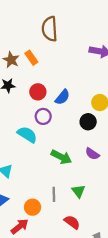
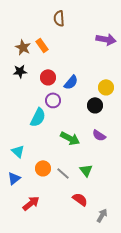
brown semicircle: (50, 29) -> (59, 18), size x0.7
cyan semicircle: (27, 135) -> (38, 117), turned 84
gray line: (54, 194) -> (63, 173), turned -48
orange circle: (33, 207) -> (43, 168), moved

